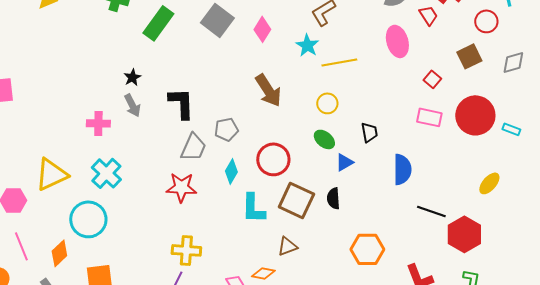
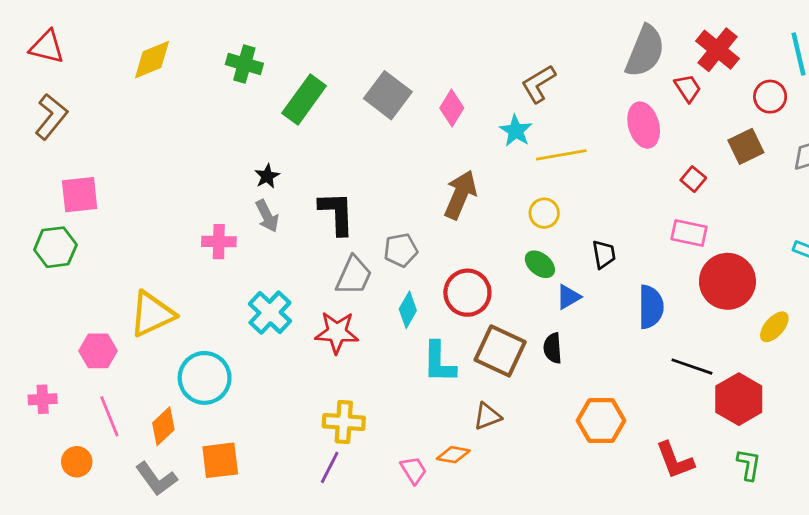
brown arrow: (268, 90) -> (460, 195), turned -124
red circle: (475, 115) -> (727, 281), moved
cyan cross: (106, 173) -> (270, 313), moved

